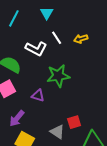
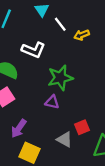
white line: (57, 38) -> (60, 24), moved
purple triangle: (38, 96) -> (52, 102), moved

